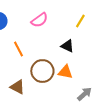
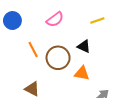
yellow line: (80, 21) -> (97, 20), turned 40
brown circle: (42, 71) -> (58, 58), moved

